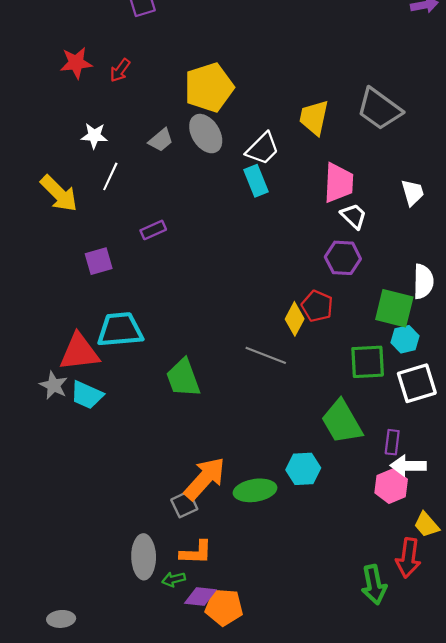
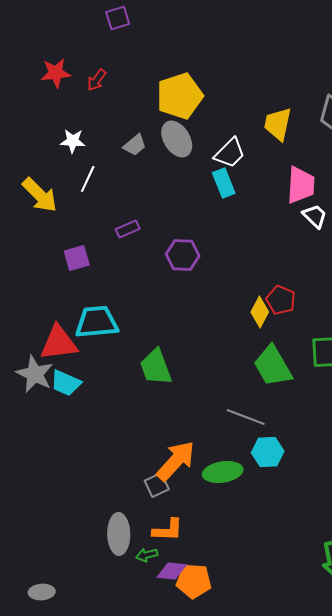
purple hexagon: (343, 258) -> (183, 255), moved
gray line: (266, 355) -> (246, 417), moved
gray star: (54, 385) -> (35, 374), size x1.4
green trapezoid: (342, 422) -> (273, 366), moved

